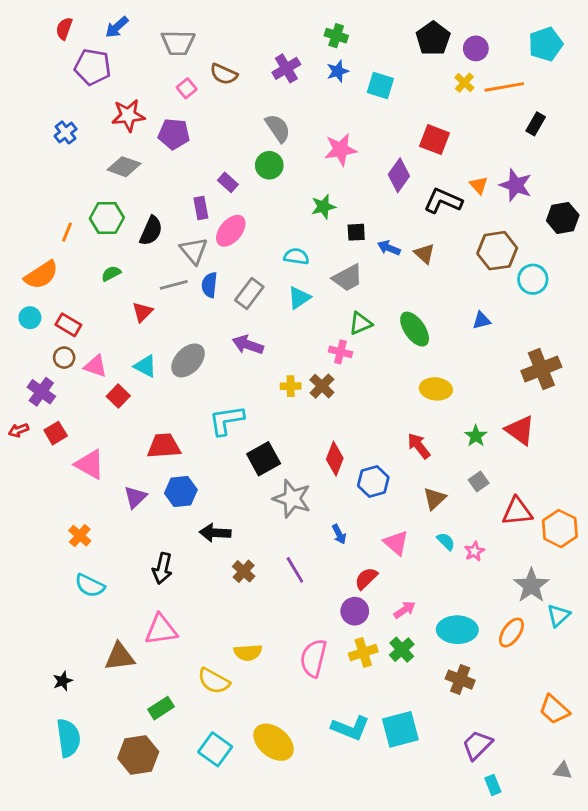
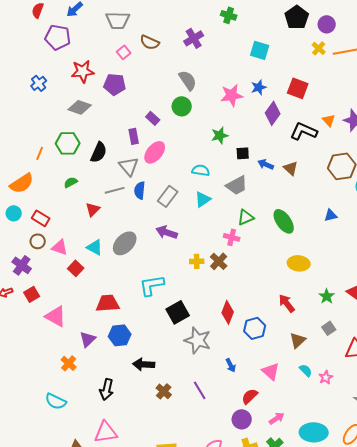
blue star: (338, 71) -> (259, 87), moved
orange cross: (80, 536) -> (69, 363), moved

